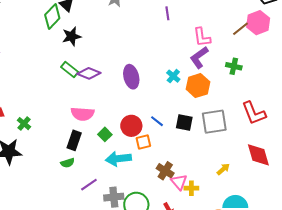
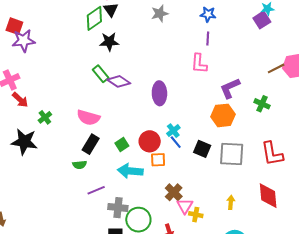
pink L-shape: (202, 37) -> (199, 64), moved
cyan cross: (173, 76) -> (173, 131), moved
pink semicircle: (82, 114) -> (88, 117), moved
yellow arrow: (223, 169) -> (231, 202), turned -56

